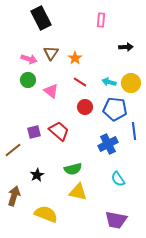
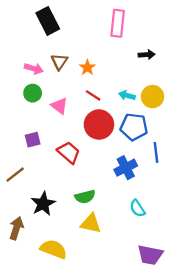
pink rectangle: (101, 20) -> (118, 23), size x1.6
red circle: (85, 107) -> (99, 125), size x1.6
purple square: (34, 132) -> (33, 140), moved
black star: (37, 175) -> (43, 204), size x1.5
purple trapezoid: (116, 220) -> (150, 255), moved

